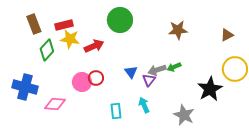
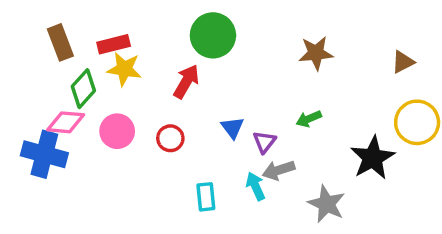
red arrow: (94, 46) -> (186, 82), moved, turned -36
gray arrow: (157, 70) -> (279, 170), moved
pink circle: (82, 82) -> (117, 131), moved
pink diamond: (55, 104) -> (66, 122), moved

